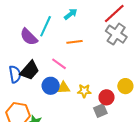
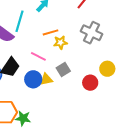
gray cross: (116, 34) -> (91, 33), moved
yellow star: (84, 91) -> (60, 42), moved
gray square: (100, 111) -> (63, 69), moved

